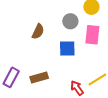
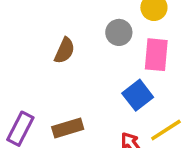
blue square: (67, 49) -> (138, 95), moved, turned -36

